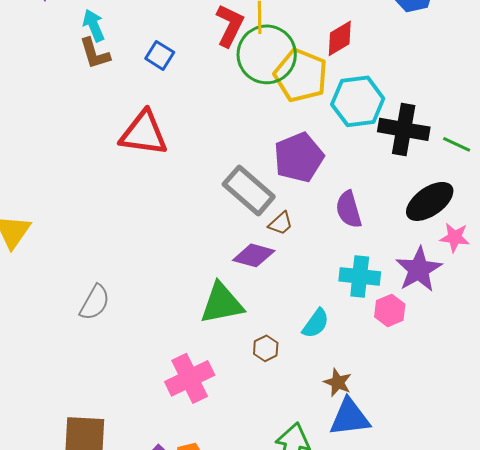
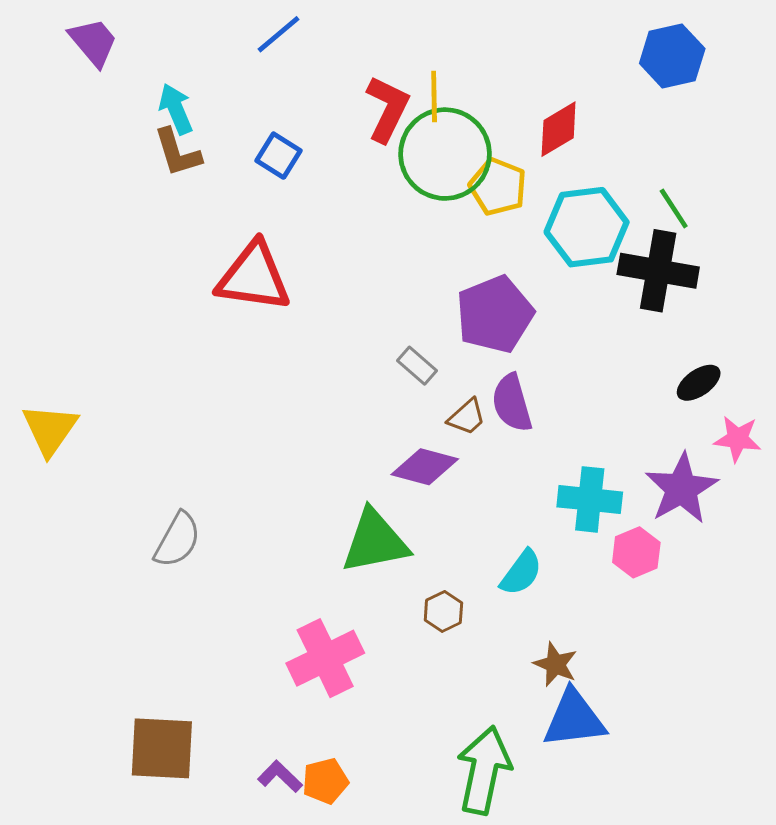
yellow pentagon: (301, 75) -> (498, 187), size x0.7
green line: (457, 144) -> (674, 208), moved, turned 32
gray rectangle: (249, 190) -> (417, 366), size x0.5
black ellipse: (430, 201) -> (699, 383), size x0.6
purple semicircle: (349, 209) -> (512, 403), moved

